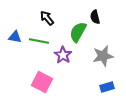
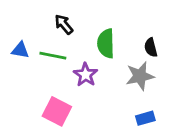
black semicircle: (95, 17) -> (151, 47), moved
green semicircle: (78, 32) -> (106, 43), turned -30

